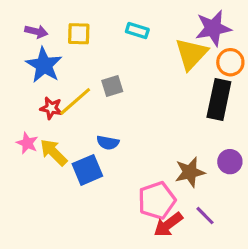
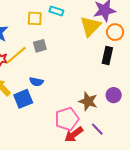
yellow square: (79, 34) -> (35, 18), moved
black rectangle: (219, 99) -> (107, 56), size x0.7
brown star: (190, 172) -> (88, 101), turned 30

